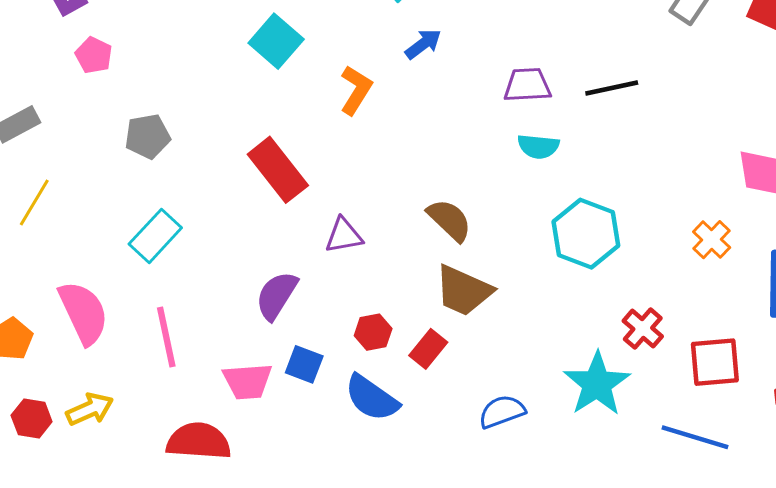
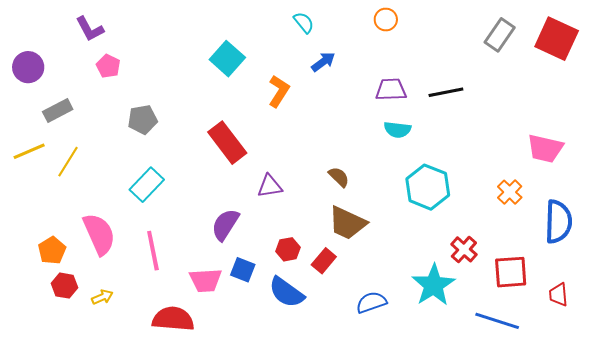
brown semicircle: (450, 220) -> (339, 177), size x0.7
yellow arrow: (90, 409) -> (102, 297), size x0.7
red hexagon: (32, 419) -> (65, 286), moved

